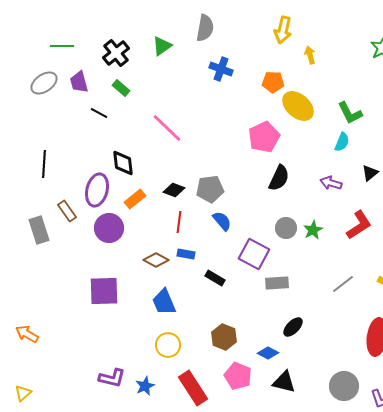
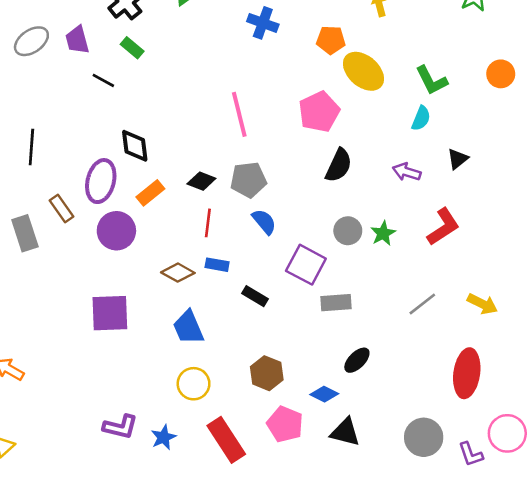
pink line: (167, 128) -> (239, 114), moved, turned 32

